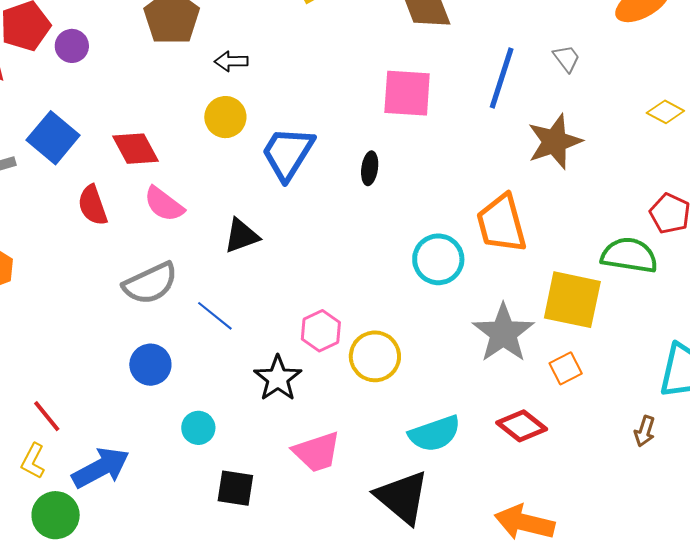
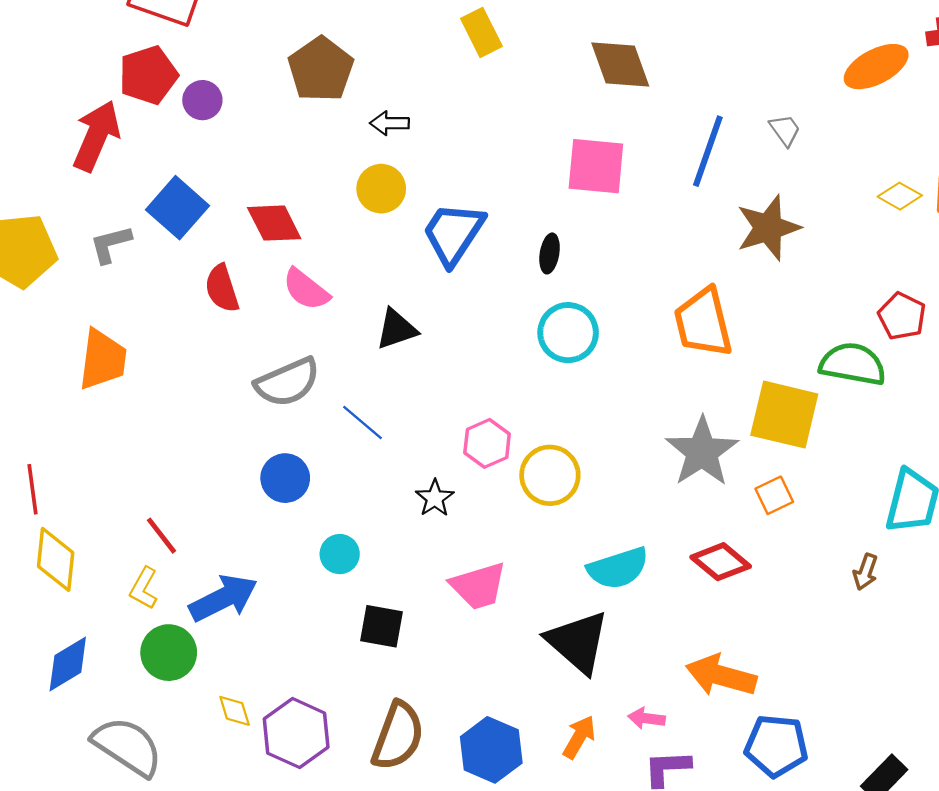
cyan circle: (438, 259) -> (568, 333), moved
black star: (278, 378) -> (435, 498), size x0.7

